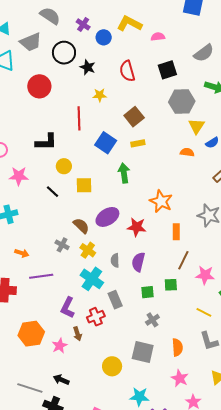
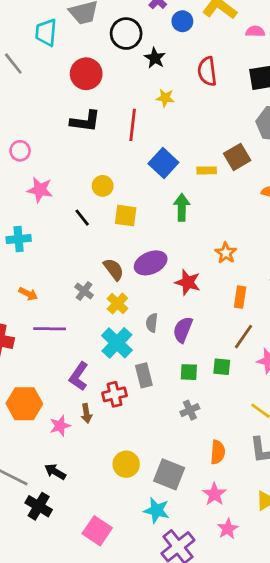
brown square: (134, 117) -> (237, 157), moved
black L-shape: (46, 142) -> (85, 121), moved
orange star: (161, 201) -> (226, 253), size x0.7
gray square: (143, 352) -> (169, 474), moved

